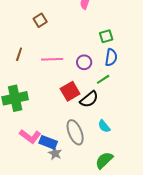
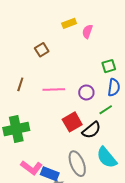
cyan semicircle: (104, 126) -> (107, 158), size x1.6

